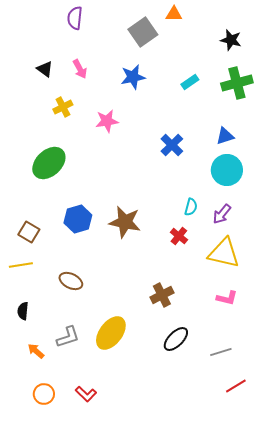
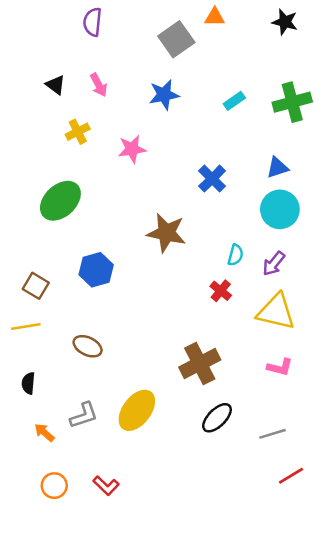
black star: (231, 40) -> (285, 22), moved
brown star: (125, 222) -> (166, 233), moved
brown cross: (162, 295) -> (200, 364), size x1.4

